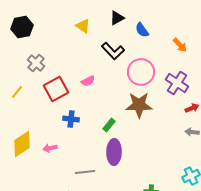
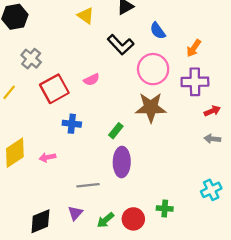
blue semicircle: (142, 30) -> (158, 31), moved
orange arrow: (180, 45) -> (194, 48), moved, turned 77
purple cross: (177, 83) -> (195, 82), turned -35

